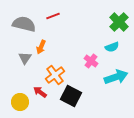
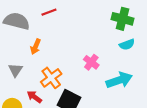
green cross: (119, 22) -> (122, 19), turned -30
cyan semicircle: (112, 47) -> (127, 44), moved
gray triangle: (25, 58) -> (15, 70), moved

